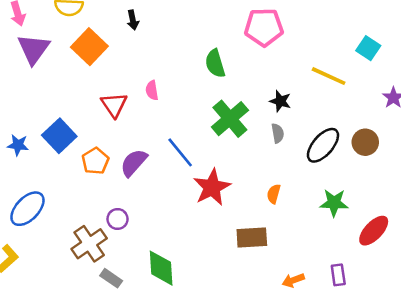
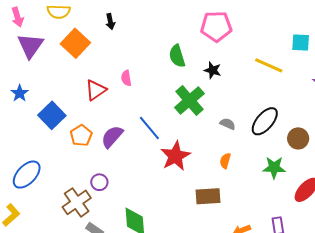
cyan square: (368, 48) -> (301, 43), turned -30
black star: (280, 101) -> (213, 70), moved
red triangle: (114, 105) -> (96, 90), turned 30
gray semicircle: (278, 133) -> (228, 124), moved, turned -56
brown circle: (365, 142) -> (298, 138), moved
blue star: (18, 145) -> (20, 93), moved, turned 30

